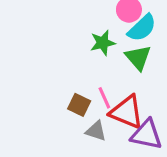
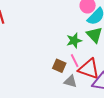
green star: (103, 43) -> (74, 41), moved

